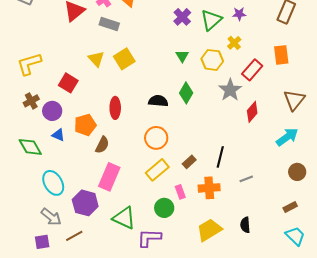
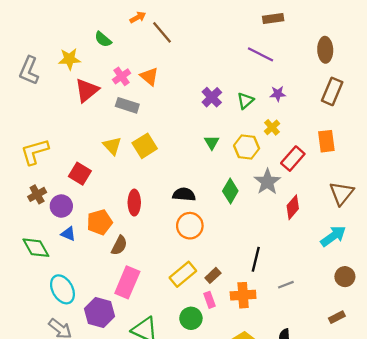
green triangle: (211, 20) -> (245, 101), size x0.7
green diamond: (186, 93) -> (230, 191), moved
orange circle: (156, 138) -> (190, 226), moved
brown rectangle: (189, 162) -> (213, 275), moved

